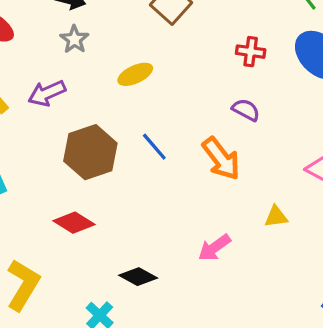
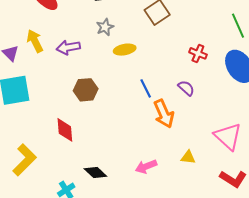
gray star: (74, 39) -> (105, 27), moved
blue line: (154, 147) -> (146, 88), moved
brown hexagon: (90, 152) -> (86, 90), size x0.7
red diamond: (74, 223) -> (65, 130), turned 40

